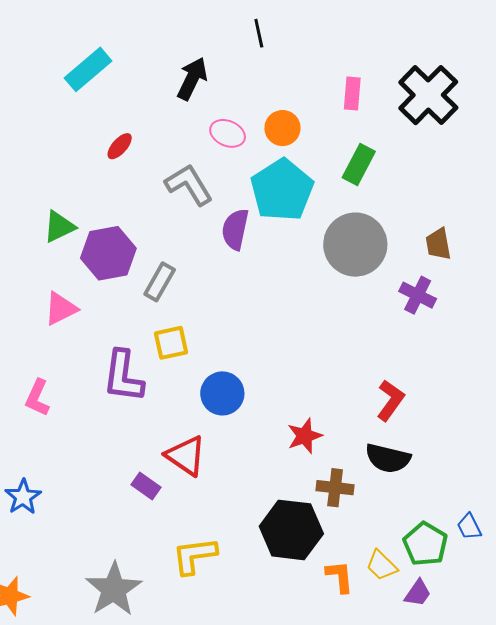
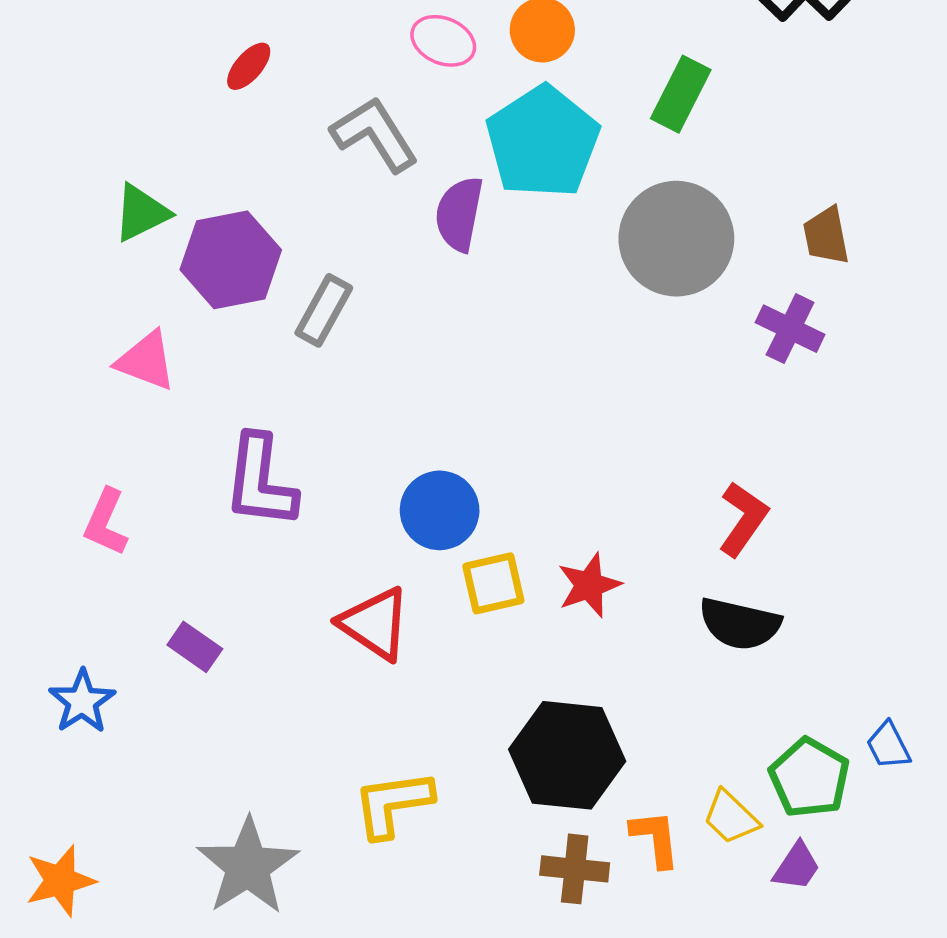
pink triangle: (61, 309) -> (146, 361), turned 48
yellow square: (171, 343) -> (493, 583), moved
purple rectangle: (146, 486) -> (195, 647), moved
brown cross: (335, 488) -> (575, 869), moved

